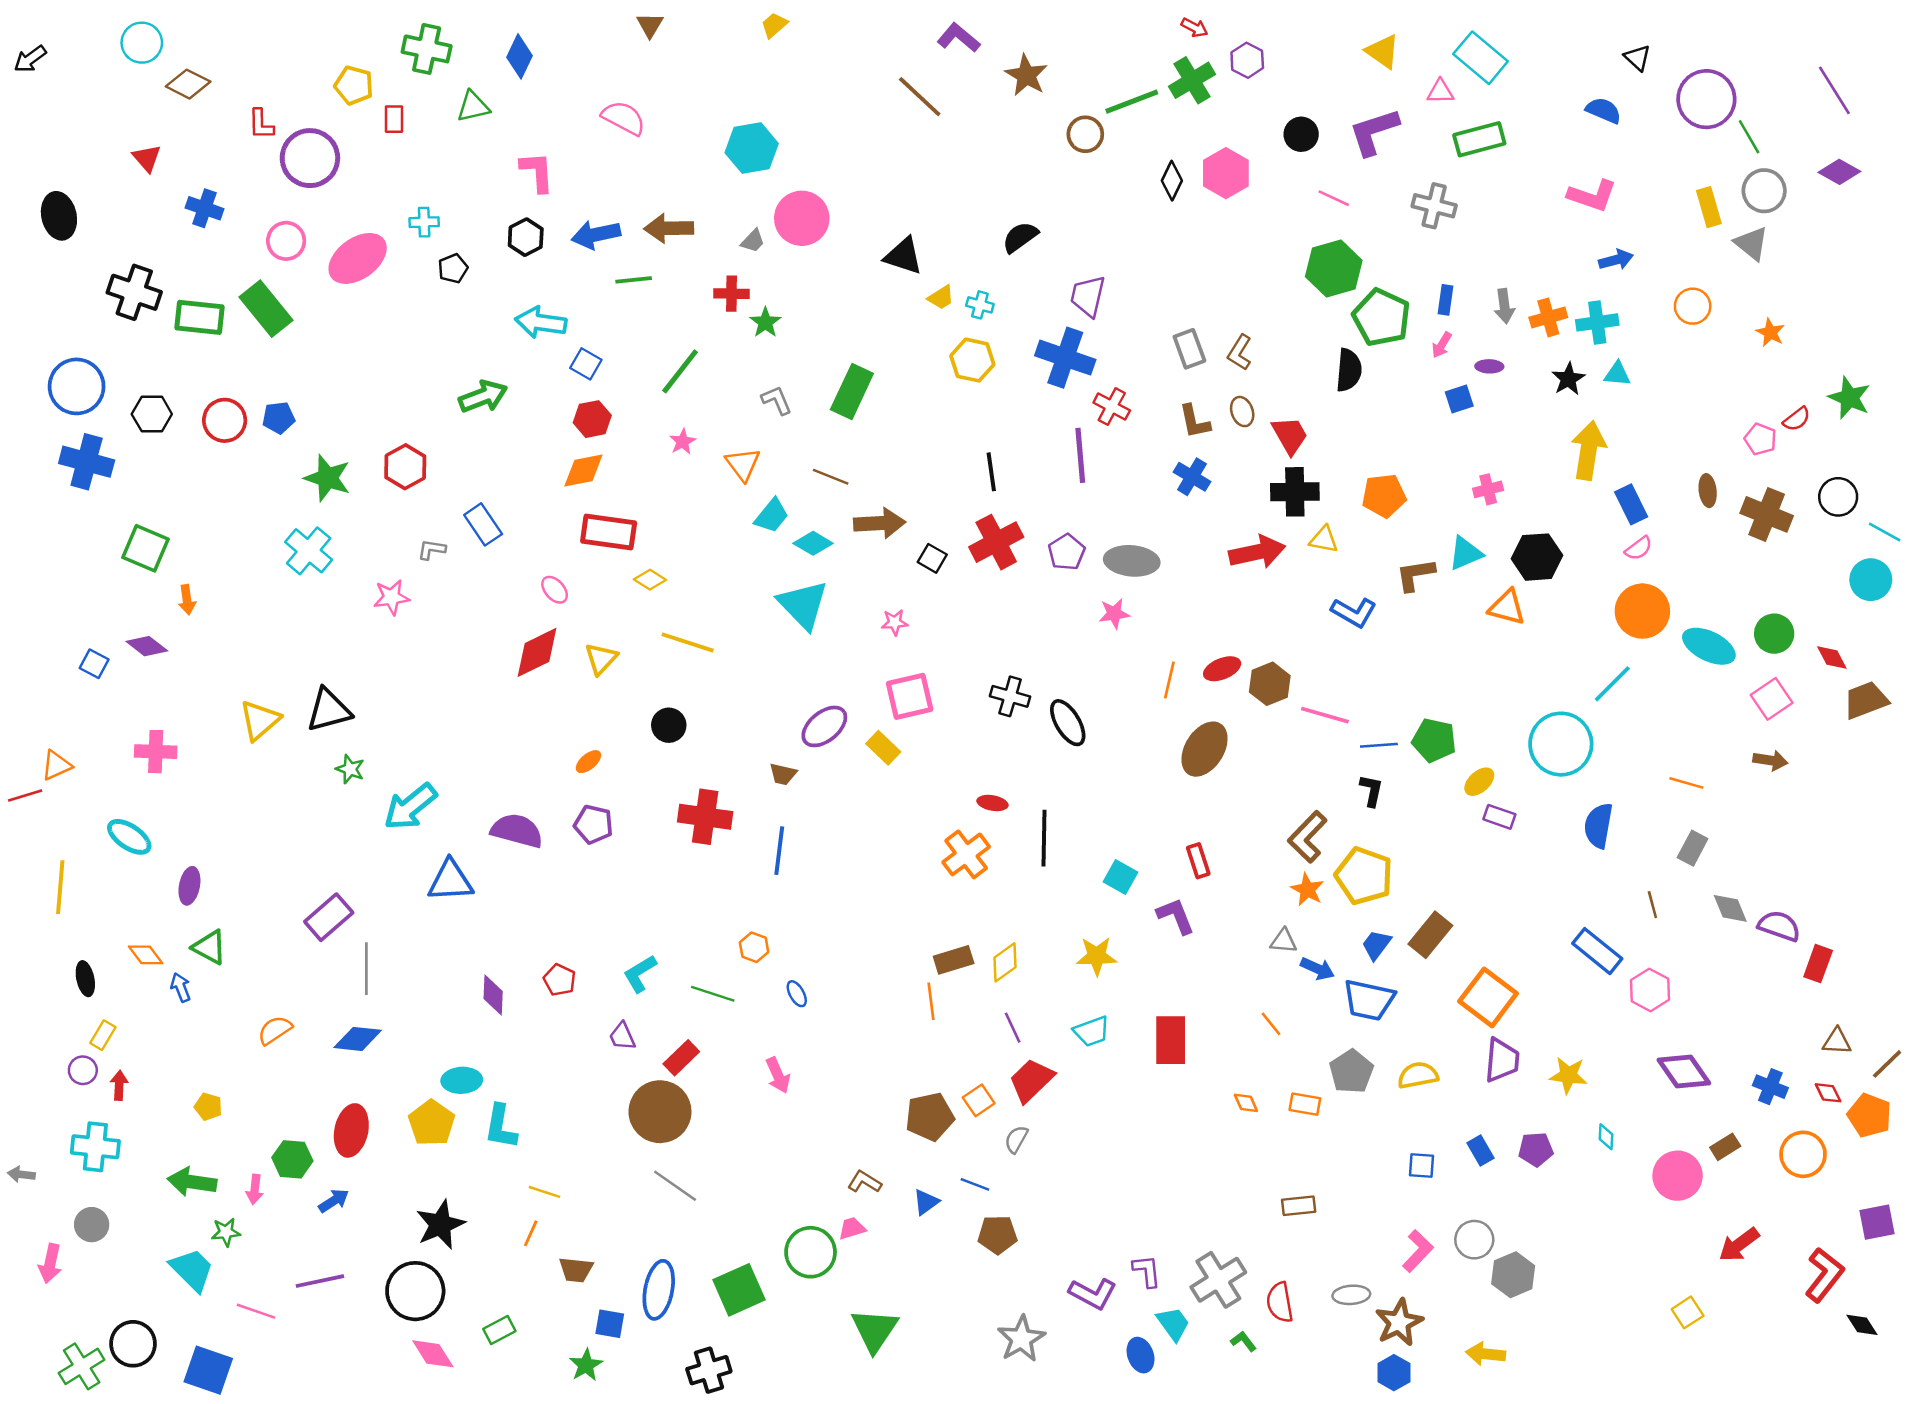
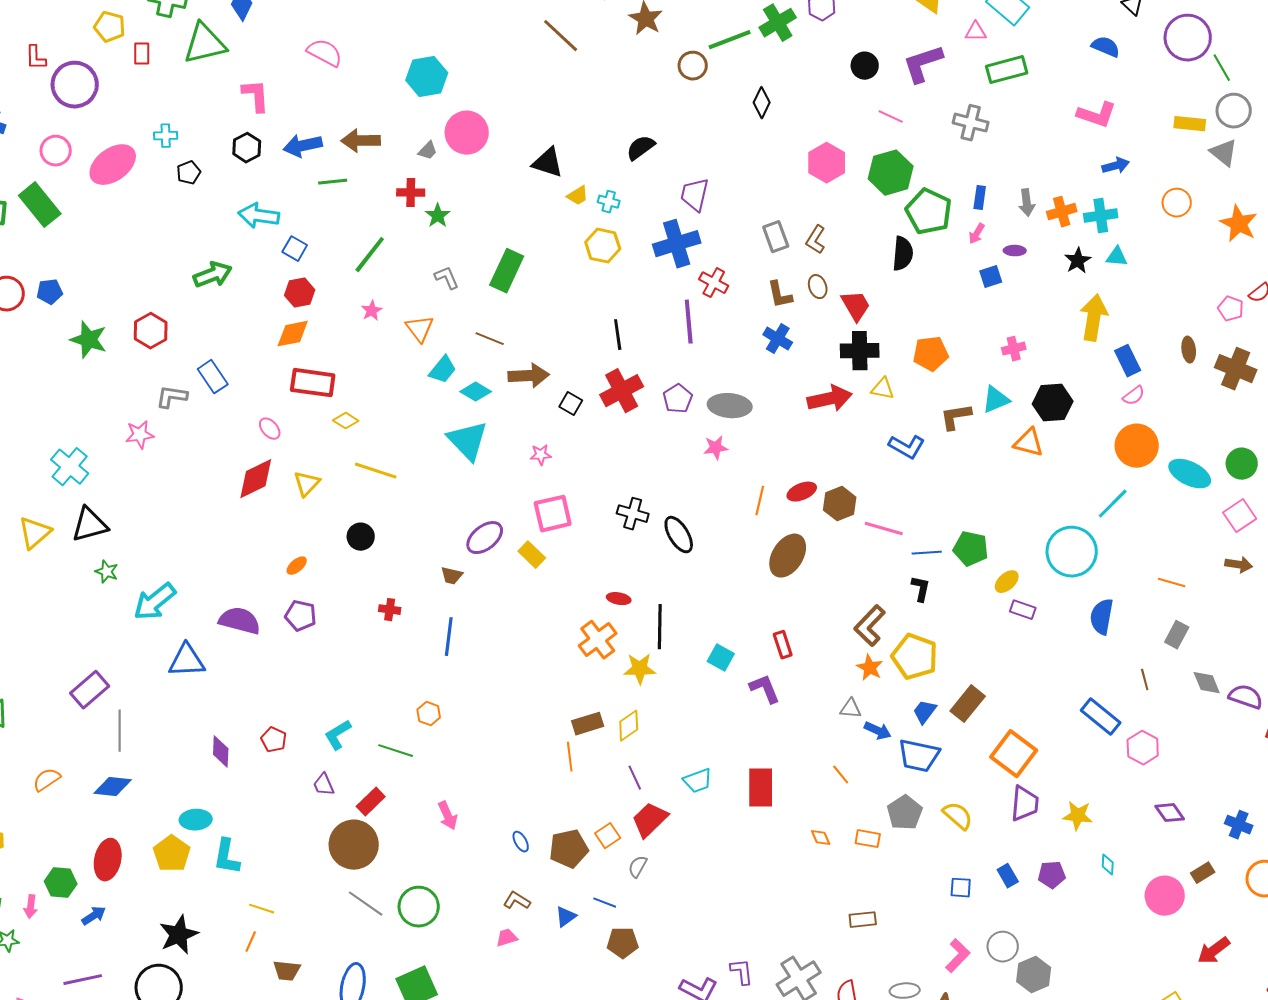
green triangle: (473, 107) -> (205, 44), size x1.6
pink hexagon: (1226, 173) -> (827, 163), moved
yellow rectangle: (1709, 207) -> (1190, 124), turned -68
orange star: (1770, 332) -> (1239, 224), size x1.6
blue cross: (1065, 358) -> (677, 244), turned -36
gray L-shape: (432, 550) -> (172, 397), size x1.4
cyan cross: (309, 551) -> (70, 467), moved
red cross: (705, 817) -> (390, 610), size x0.5
yellow star: (1097, 956) -> (640, 669), moved
blue ellipse: (797, 994) -> (521, 842), moved
purple diamond: (1684, 1072) -> (1170, 813), size x0.7
yellow semicircle: (1418, 1075) -> (958, 816), turned 52
green circle: (811, 1252) -> (419, 907), moved

